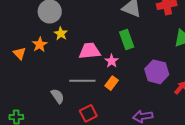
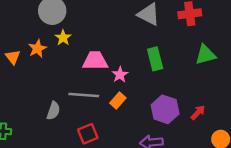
green rectangle: (127, 39) -> (155, 59), moved
purple hexagon: (157, 72) -> (165, 109), moved
gray semicircle: (58, 96) -> (53, 111), turned 49

